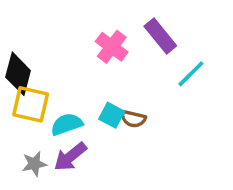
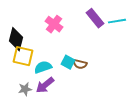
pink cross: (112, 47) -> (54, 24), moved
cyan line: (191, 74) -> (117, 21), moved, turned 36

